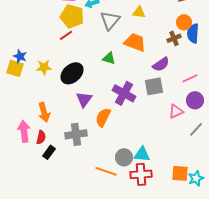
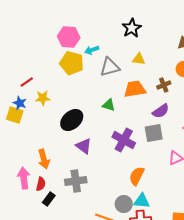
gray triangle: (110, 20) -> (110, 67), turned 35
red line: (66, 35) -> (27, 82), moved
brown cross: (174, 38) -> (164, 85), moved
orange trapezoid: (135, 42) -> (135, 89), turned -30
yellow star: (44, 67) -> (43, 98), moved
purple triangle: (84, 99) -> (84, 146), turned -30
orange semicircle: (103, 117) -> (137, 176), moved

